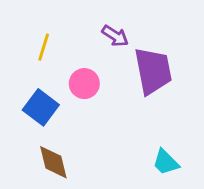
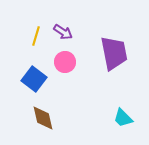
purple arrow: (115, 36) -> (63, 32), moved

